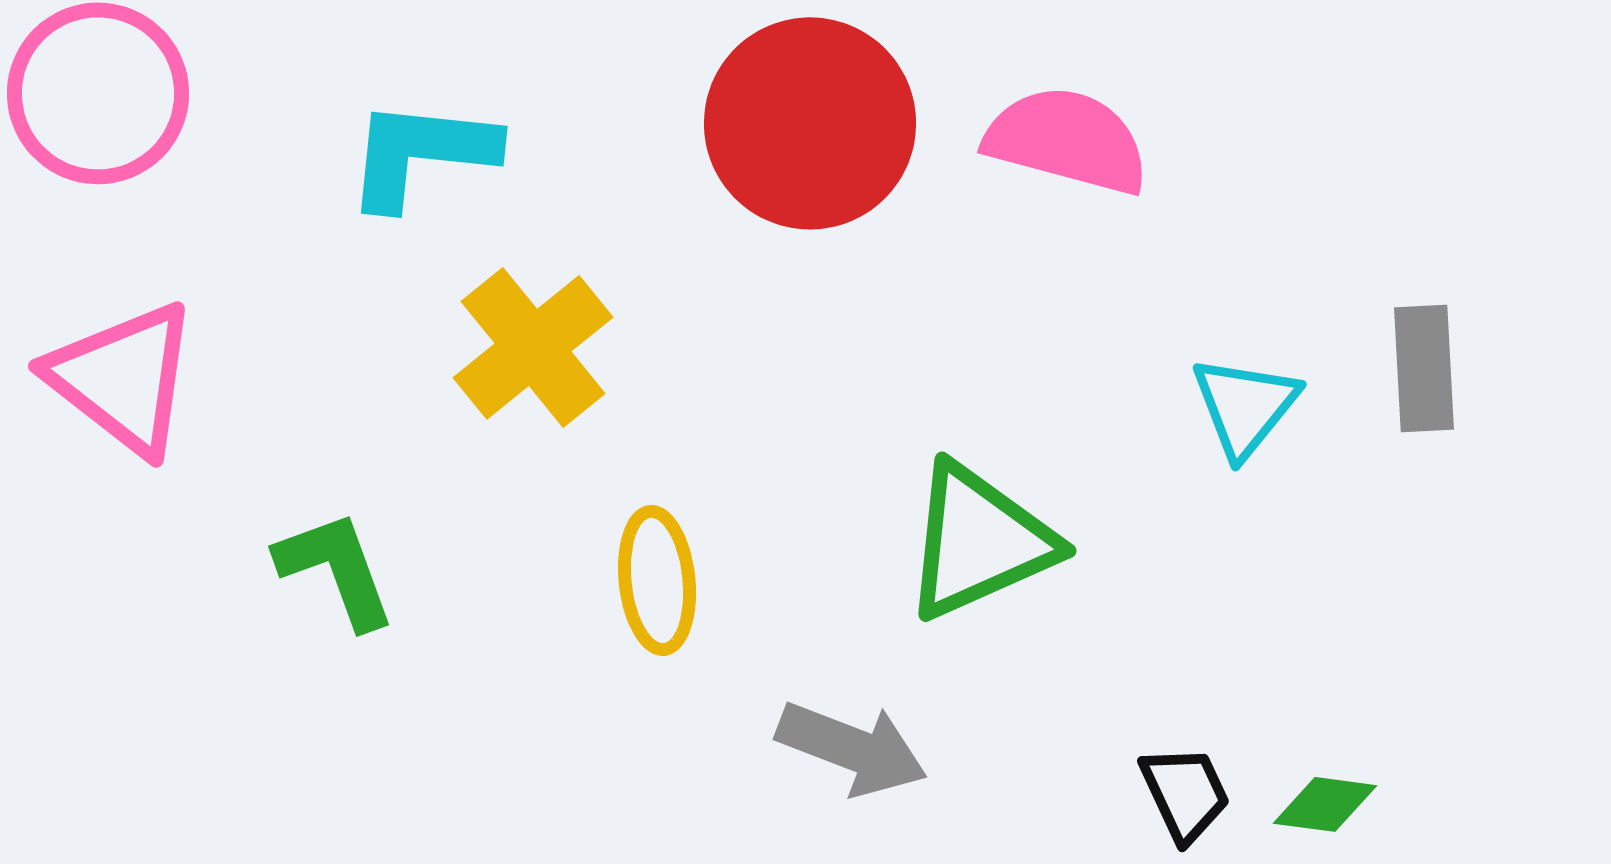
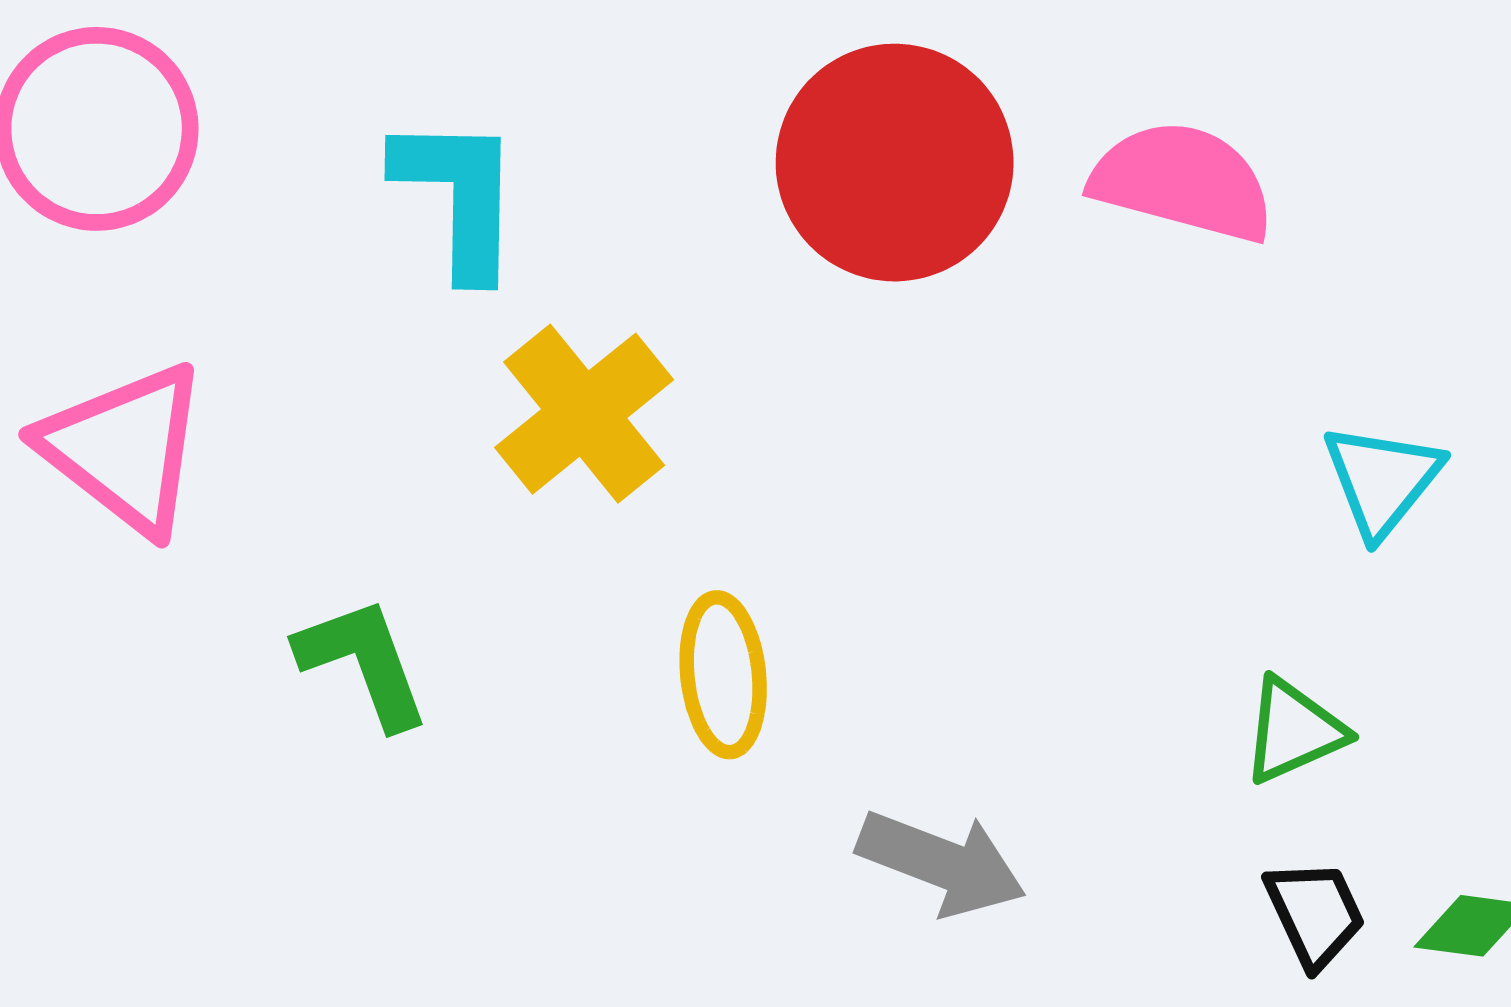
cyan L-shape: (421, 153) -> (459, 196), turned 85
green triangle: (979, 541) -> (1294, 731), moved, size x0.6

